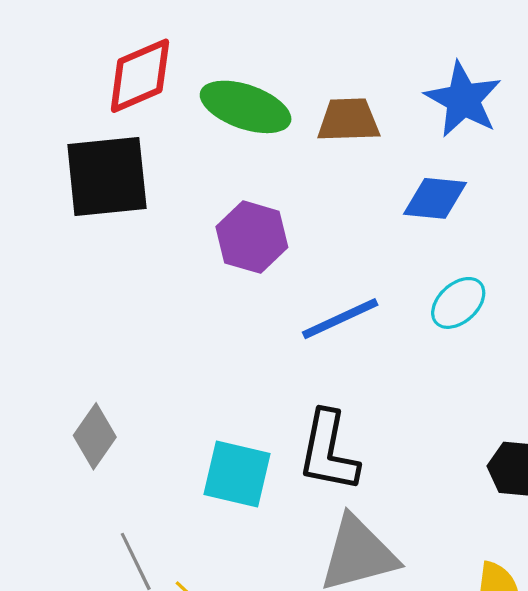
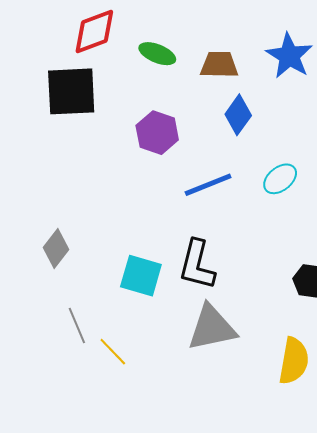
green ellipse: (246, 107) -> (157, 54), size x0.7
blue diamond: (435, 198) -> (238, 115), moved, turned -63

